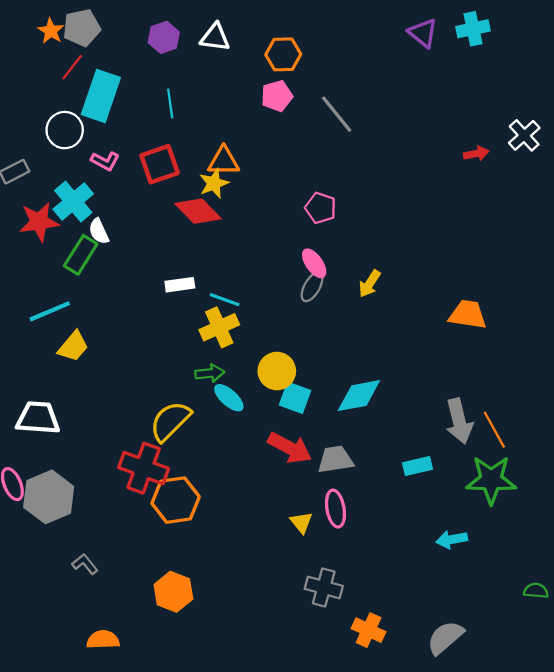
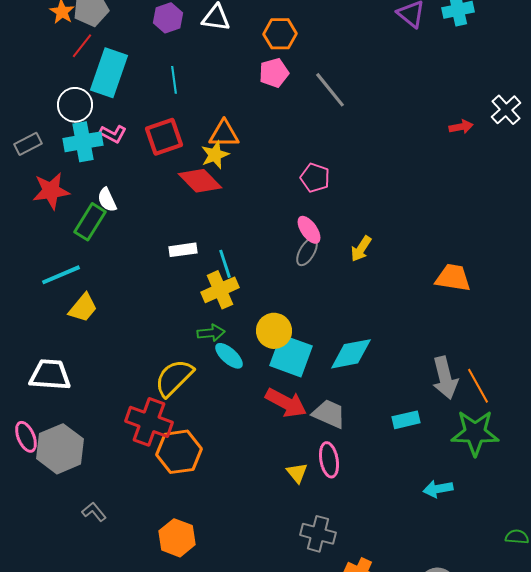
cyan cross: (73, 202) -> (83, 142), moved, turned 30
cyan line: (225, 300) -> (225, 264), turned 52
cyan square: (295, 398) -> (291, 356), size x1.4
gray trapezoid: (335, 460) -> (329, 414), turned 33

